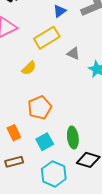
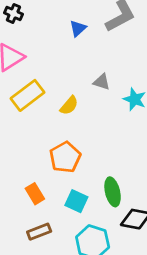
yellow rectangle: (47, 38) -> (28, 95), moved
yellow semicircle: (29, 68) -> (69, 105), moved
cyan square: (45, 142) -> (76, 201), turned -30

